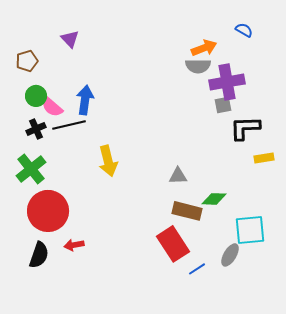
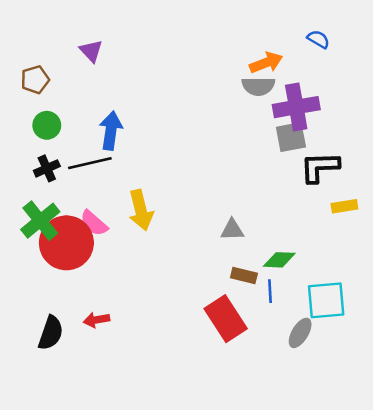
gray square: (223, 105) -> (291, 137), size x1.4
pink semicircle: (52, 107) -> (94, 223), moved
red circle: (48, 211) -> (66, 243), moved
brown rectangle: (187, 211) -> (244, 275), size x0.7
blue line: (197, 269) -> (270, 291), moved, turned -60

